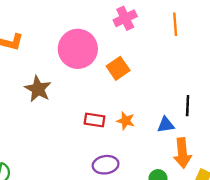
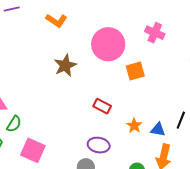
pink cross: (125, 18) -> (155, 33), turned 30
orange star: (126, 121) -> (134, 126), moved

